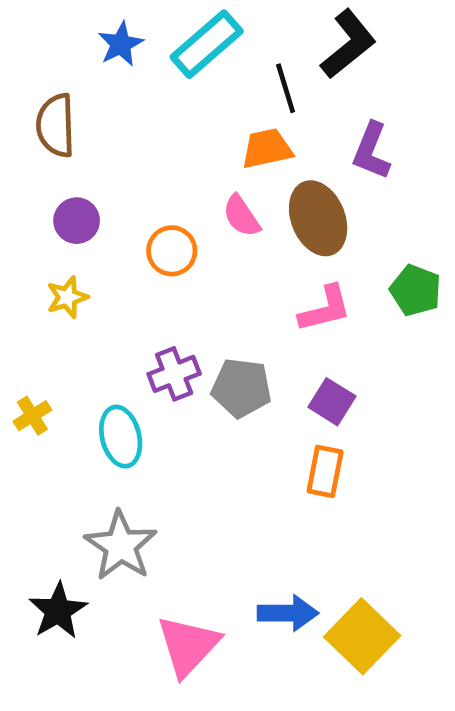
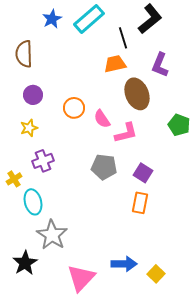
pink semicircle: (241, 216) -> (102, 119), moved
pink L-shape: (325, 309) -> (126, 133), moved
purple cross: (174, 374) -> (43, 161), moved
cyan ellipse: (121, 437) -> (33, 202), moved
yellow square: (362, 636) -> (156, 274), size x0.6

